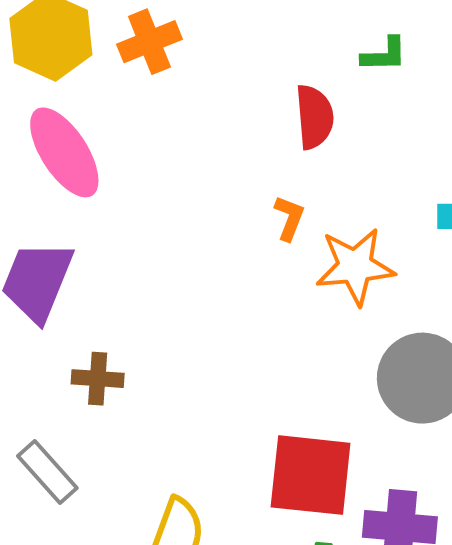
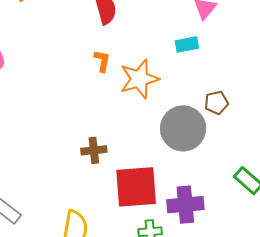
brown cross: (98, 379) -> (94, 150), moved

